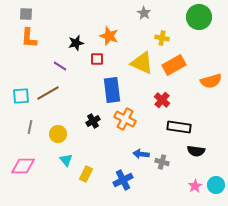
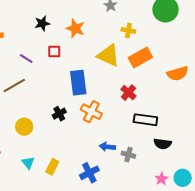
black star: (76, 43) -> (42, 23), moved
red square: (97, 59) -> (54, 52), moved
cyan triangle: (66, 160) -> (28, 163), moved

